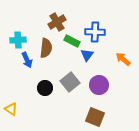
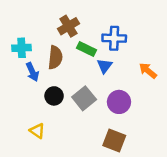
black circle: (45, 88) -> (54, 96), moved
yellow triangle: (11, 109) -> (37, 131), moved

